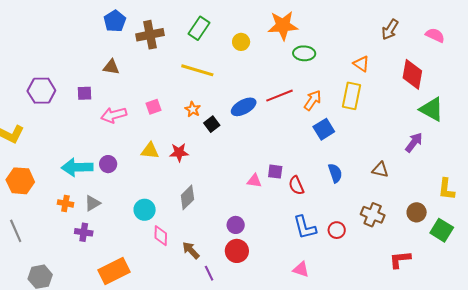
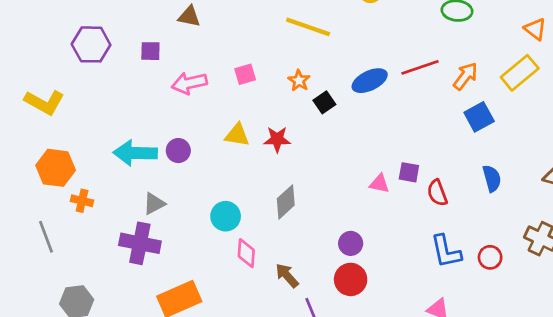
yellow rectangle: (352, 96) -> (520, 73), turned 36
orange cross: (65, 203) -> (82, 201), moved
purple cross: (84, 232) -> (140, 243), size x1.6

